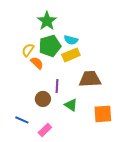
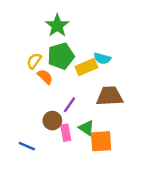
cyan semicircle: (71, 40) -> (102, 58), moved
purple line: (57, 86) -> (69, 105), turned 32
orange square: (103, 114) -> (101, 141), moved
pink rectangle: (45, 130) -> (66, 133), moved, turned -56

